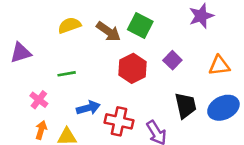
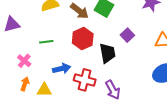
red hexagon: (133, 68) -> (83, 39), moved
black trapezoid: (186, 106) -> (107, 53), moved

